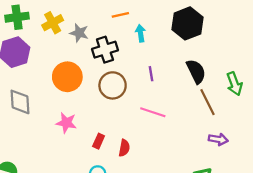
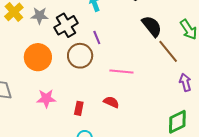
purple line: (151, 74) -> (97, 37), moved
purple arrow: (218, 139) -> (185, 82), turned -102
red semicircle: (124, 148) -> (111, 102), moved, turned -63

